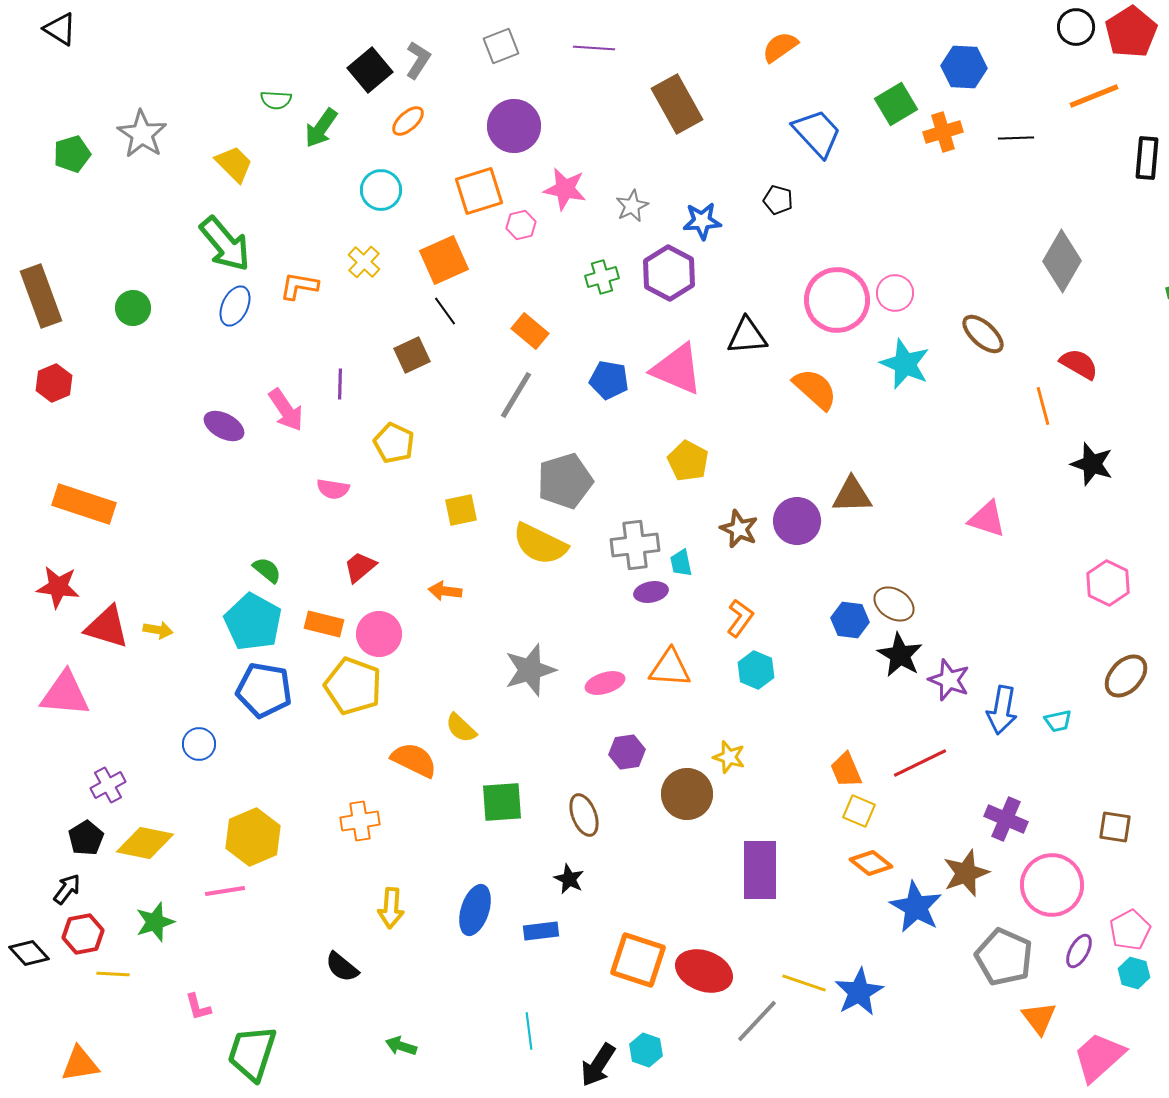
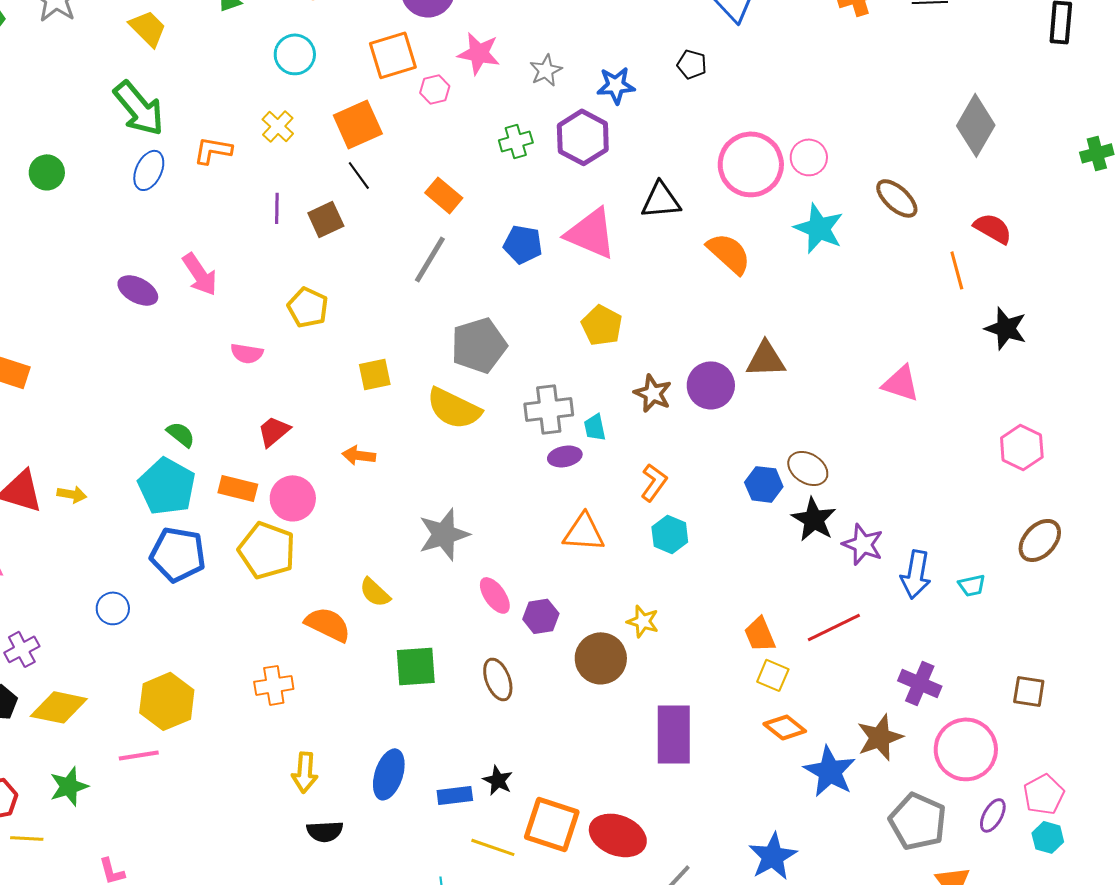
purple line: (340, 384) -> (277, 208), moved
pink ellipse: (605, 683) -> (495, 595), moved, turned 72
black star: (569, 879) -> (498, 780), moved
black semicircle: (342, 967) -> (325, 831), moved, turned -42
yellow line: (804, 983) -> (493, 847), moved

